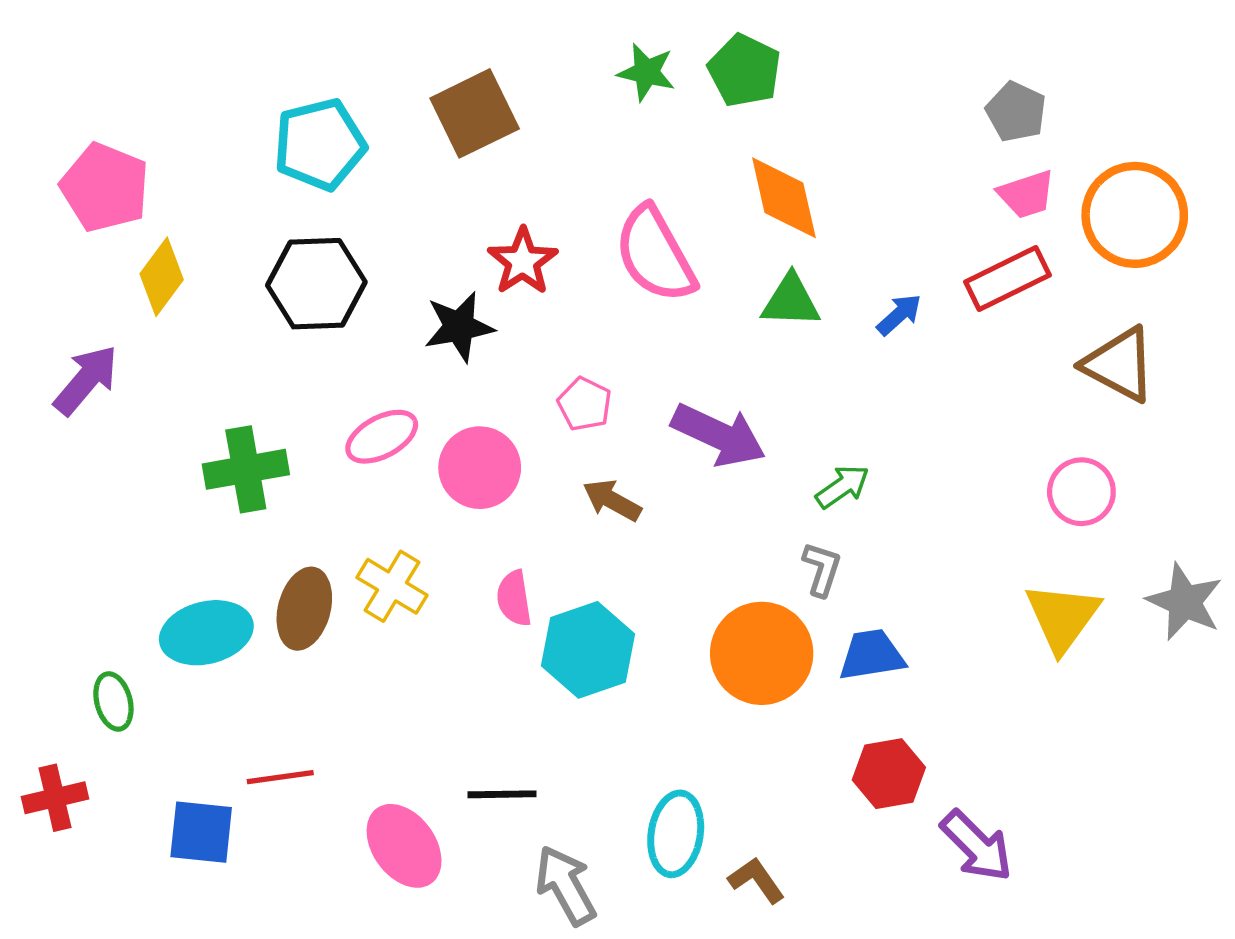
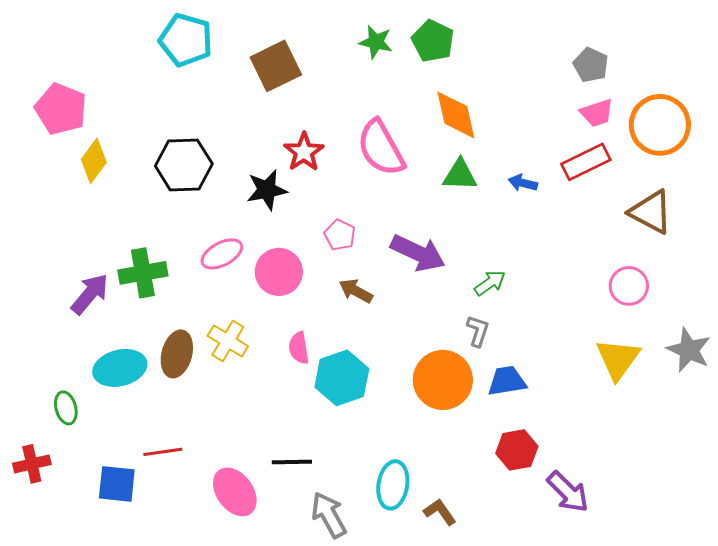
cyan pentagon: (320, 144) -> (186, 40), moved, turned 30
blue arrow: (899, 315) -> (523, 183), turned -124
purple arrow: (86, 380) -> (90, 294), moved

